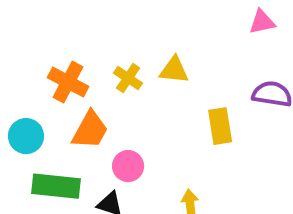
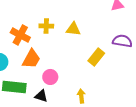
yellow cross: (128, 78) -> (46, 26), moved, turned -32
yellow rectangle: (220, 126) -> (96, 57), turned 48

